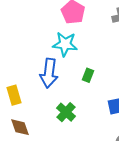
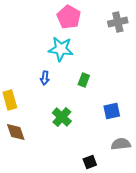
blue arrow: (49, 73) -> (45, 78), size x0.5

